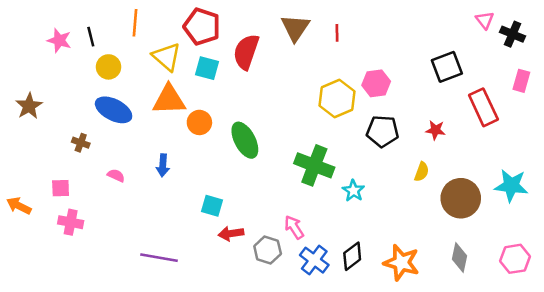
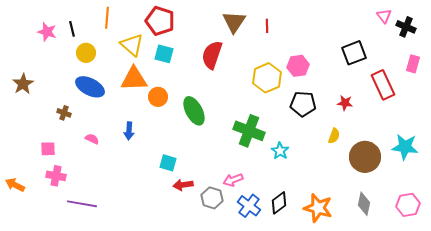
red semicircle: (246, 52) -> (212, 55), moved
orange arrow: (19, 206) -> (15, 185), moved
pink arrow: (294, 227) -> (233, 180), turned -78
purple line: (159, 258) -> (82, 204), moved

